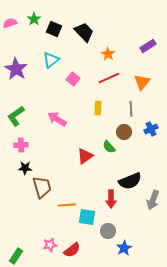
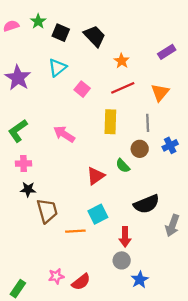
yellow rectangle: (98, 108) -> (110, 122), size x1.5
red arrow: (111, 199) -> (125, 237), moved
cyan square: (87, 217) -> (98, 214), moved, turned -36

